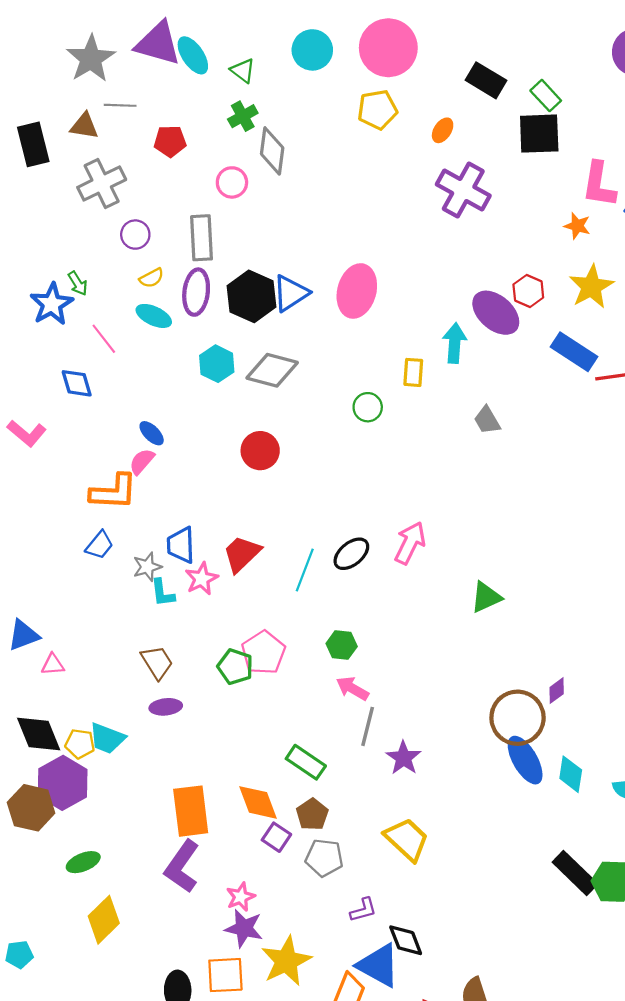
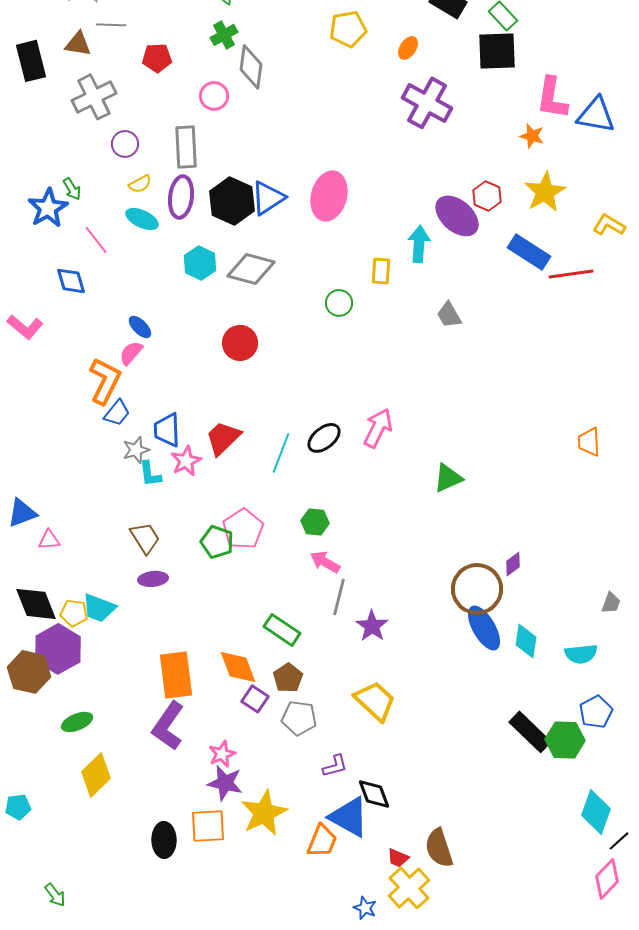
orange L-shape: (114, 492) -> (105, 381), turned -66
blue trapezoid: (99, 545) -> (117, 413), moved

